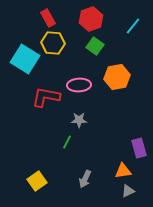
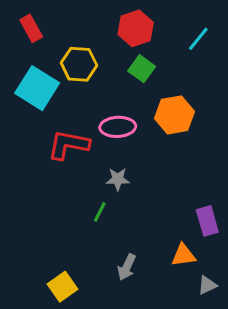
red rectangle: (48, 18) -> (31, 28), moved
yellow square: (37, 181) -> (63, 287), moved
gray triangle: (128, 191) -> (207, 285), moved

